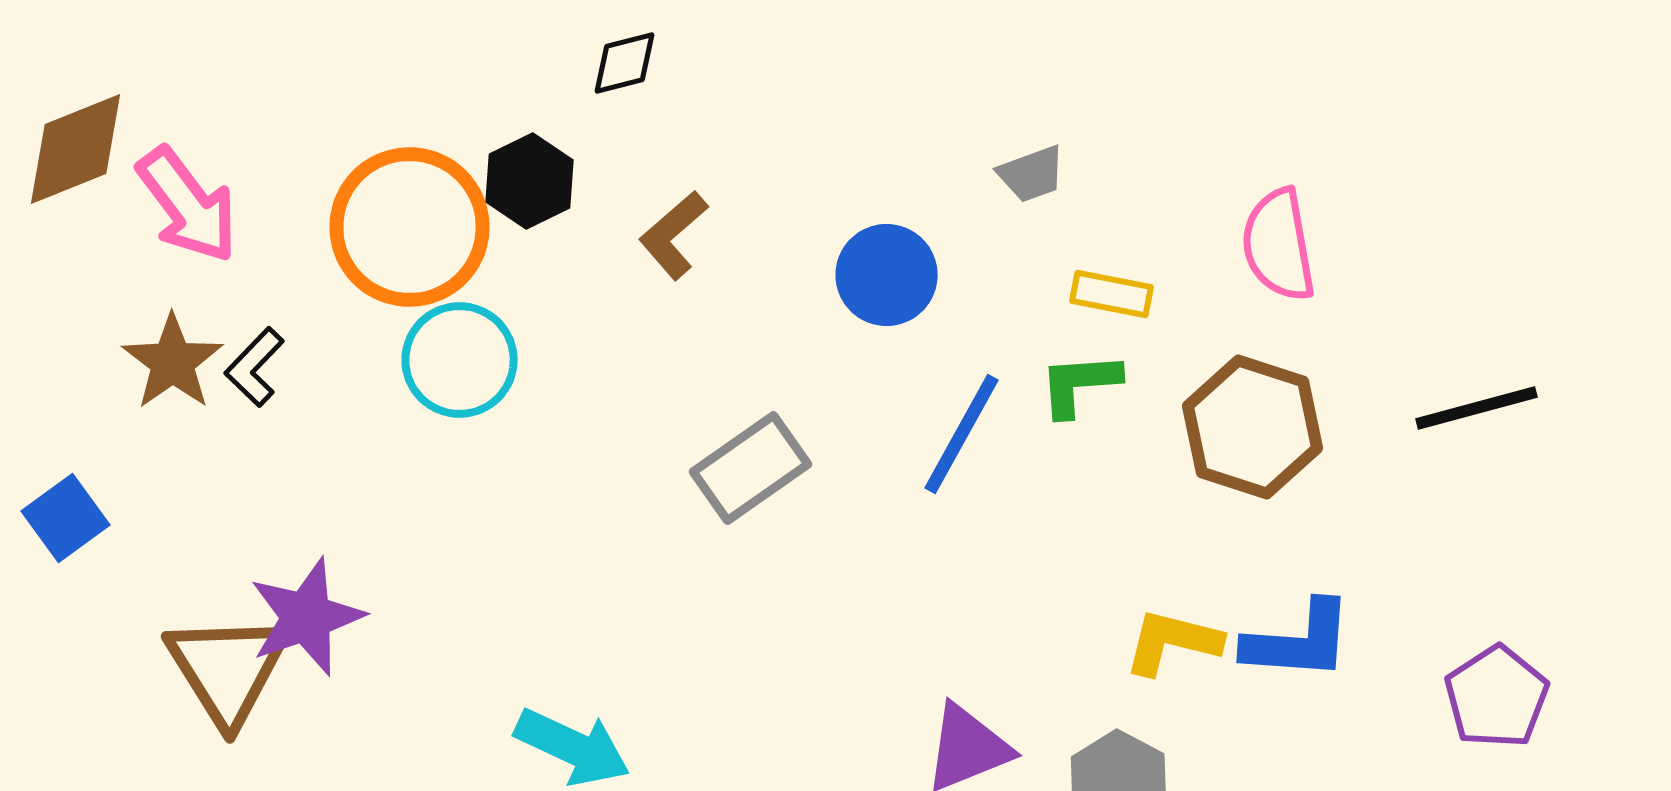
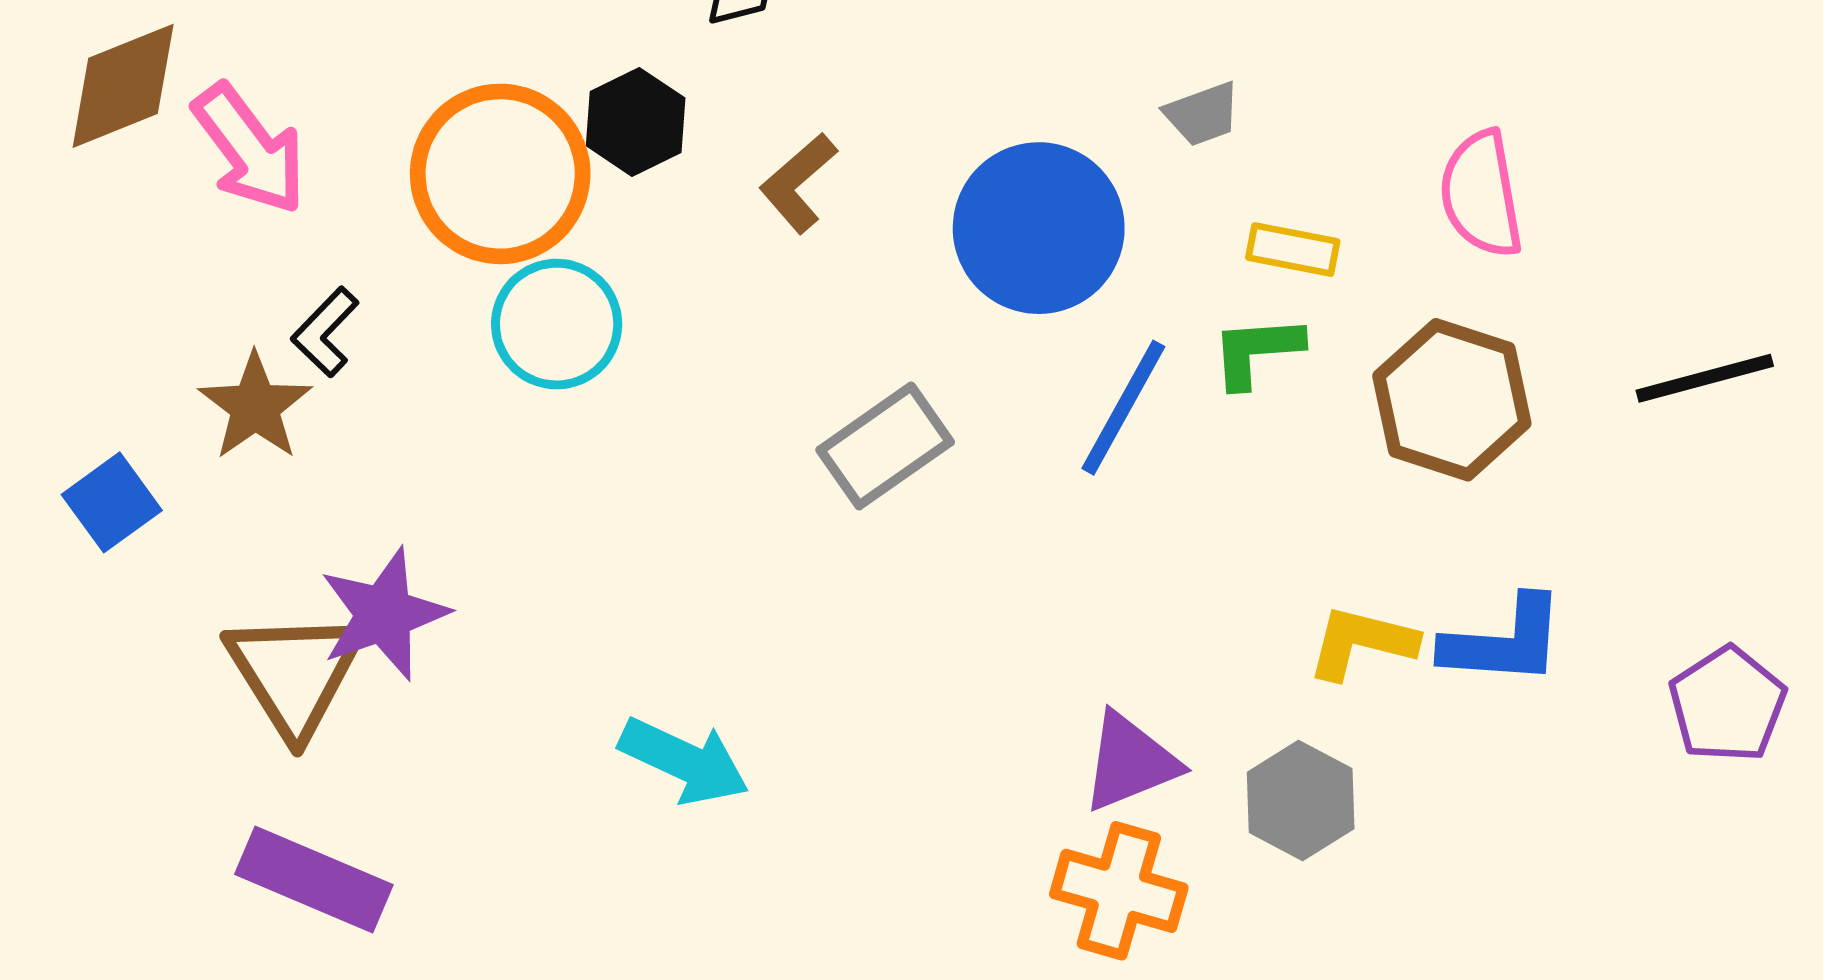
blue circle: (887, 275) -> (1039, 228), size x1.5
brown star: (173, 362) -> (255, 406), moved

